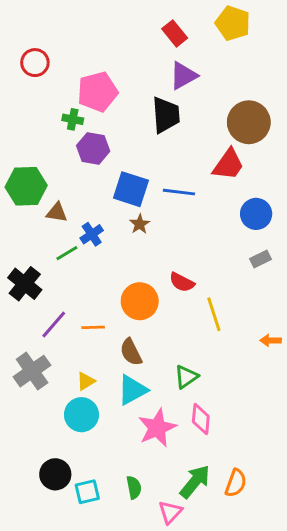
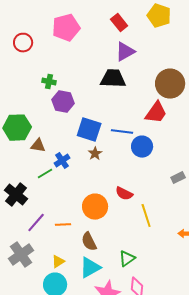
pink pentagon: (97, 92) -> (66, 28), moved
black trapezoid: (166, 115) -> (113, 79), turned -84
blue circle: (256, 214) -> (142, 147), moved

